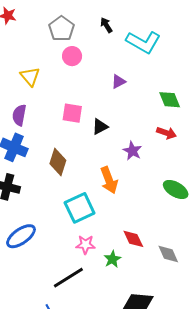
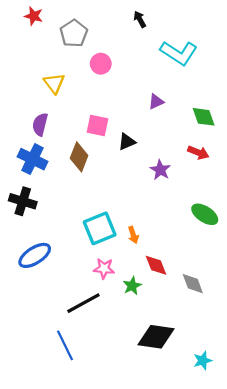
black arrow: (106, 25) -> (140, 19), moved
gray pentagon: (61, 29) -> (74, 33), moved
purple triangle: (119, 82) -> (156, 102), moved
brown diamond: (58, 162) -> (79, 157), moved
orange arrow: (109, 180) -> (133, 235), moved, size x0.6

